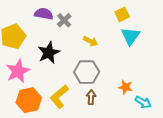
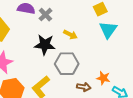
black star: (49, 53) -> (45, 45), moved, turned 30
brown arrow: (91, 97) -> (84, 87), moved, turned 96

